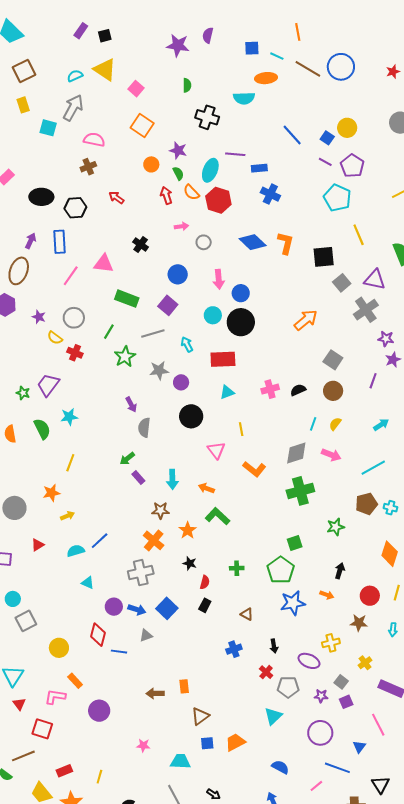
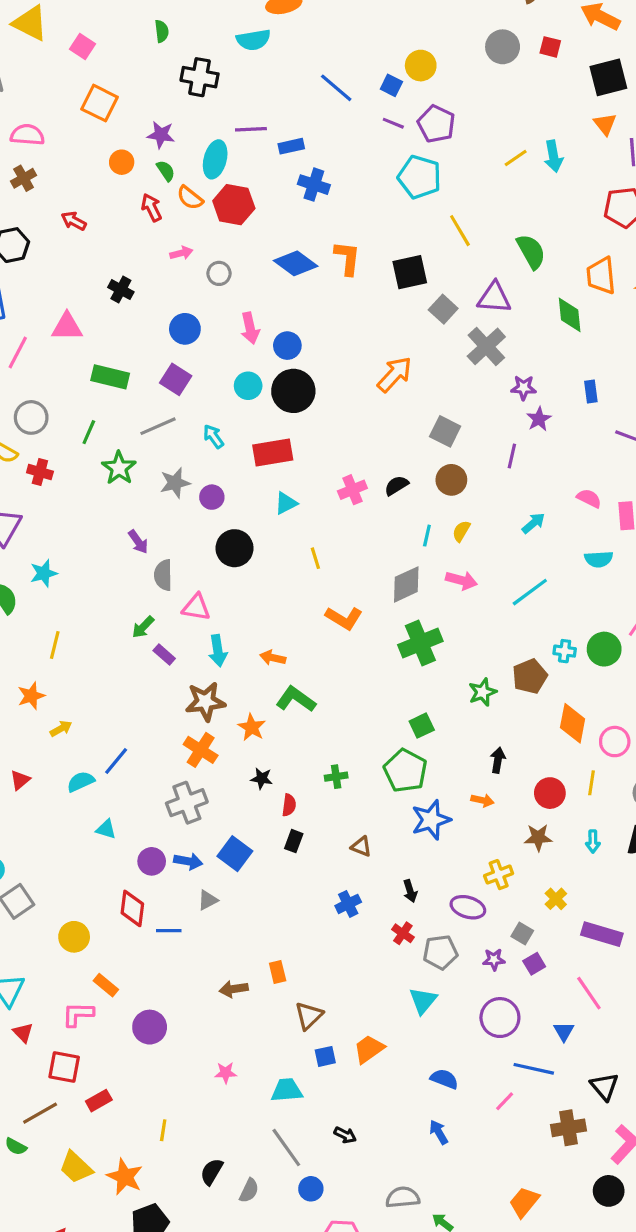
pink triangle: (216, 450) -> (196, 607), moved, turned -36
brown pentagon: (366, 504) -> (530, 676), moved
brown star: (160, 510) -> (205, 702), size x1.4
red rectangle: (64, 771) -> (99, 1101), moved

